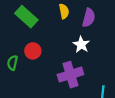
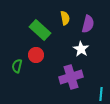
green rectangle: (26, 17) -> (40, 30), moved

